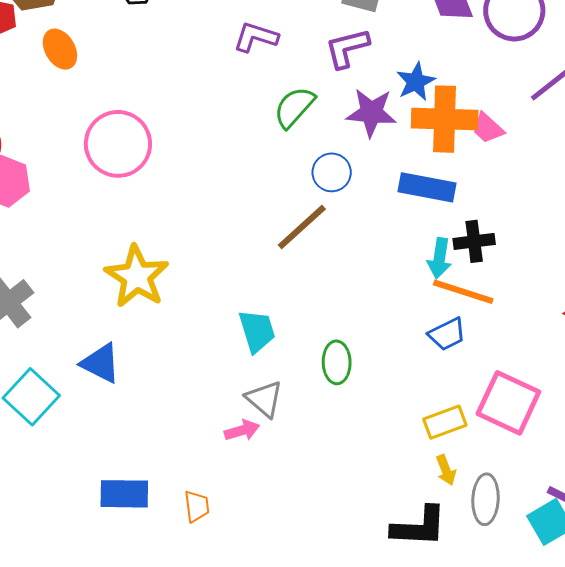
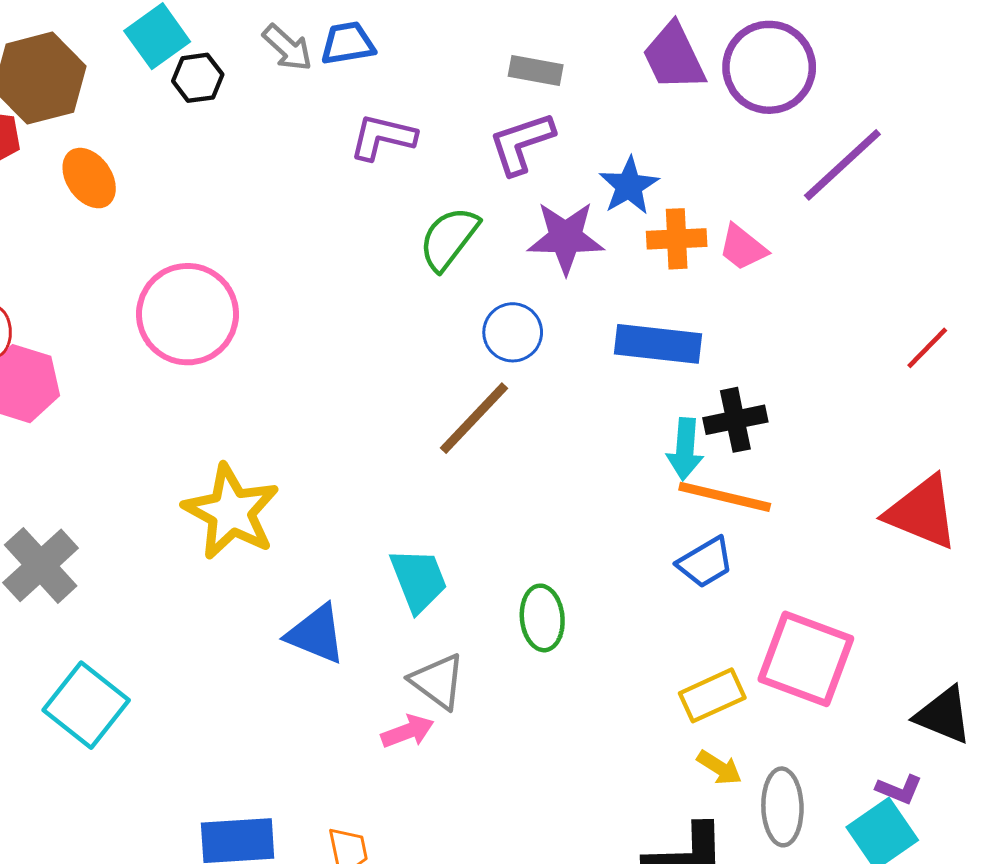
orange cross: (445, 119) -> (677, 239), size x0.6
blue triangle: (101, 363) -> (316, 634), moved
yellow arrow: (446, 470) -> (719, 768), turned -32

